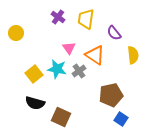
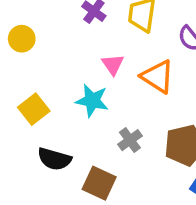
gray cross: (79, 71) -> (130, 140), moved
yellow square: (34, 74) -> (34, 109), moved

